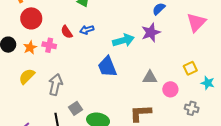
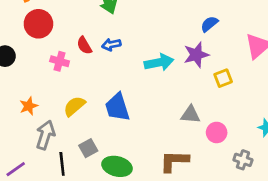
orange star: (30, 47) -> (29, 106), moved
blue trapezoid: (107, 67) -> (117, 107), moved
yellow square: (190, 68) -> (223, 78), moved
yellow semicircle: (27, 76) -> (74, 106), moved
gray arrow: (56, 85) -> (45, 135), moved

